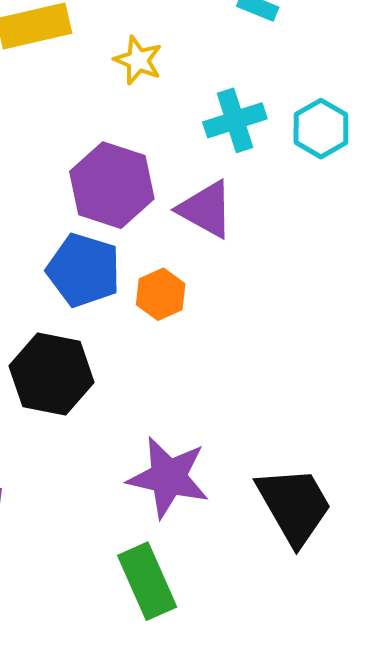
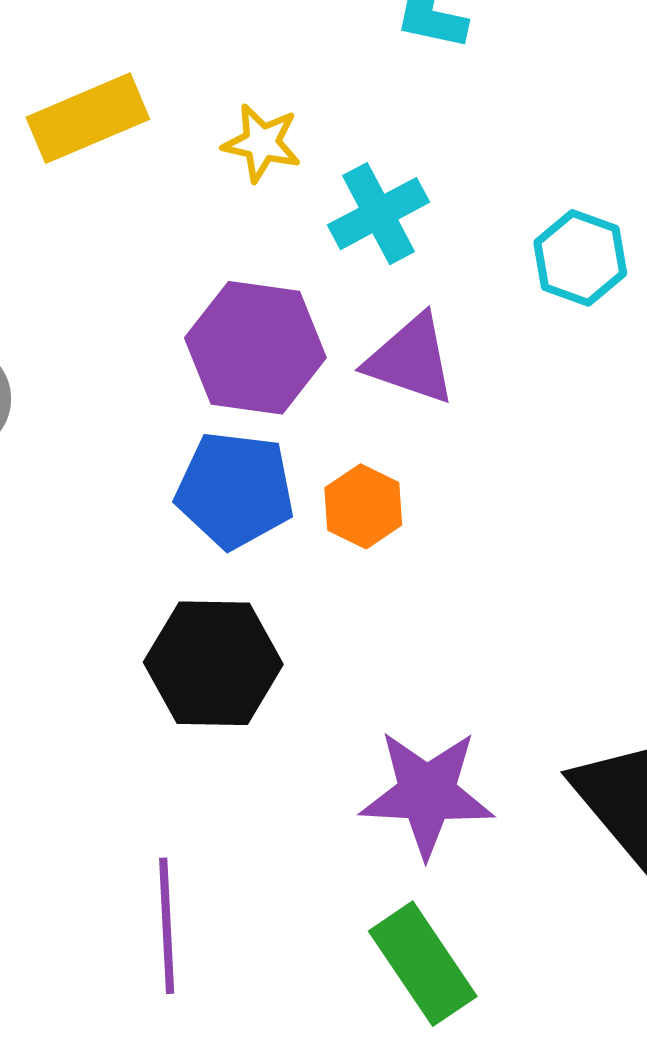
cyan cross: (235, 120) -> (378, 214), moved
cyan hexagon: (321, 129) -> (580, 258), moved

